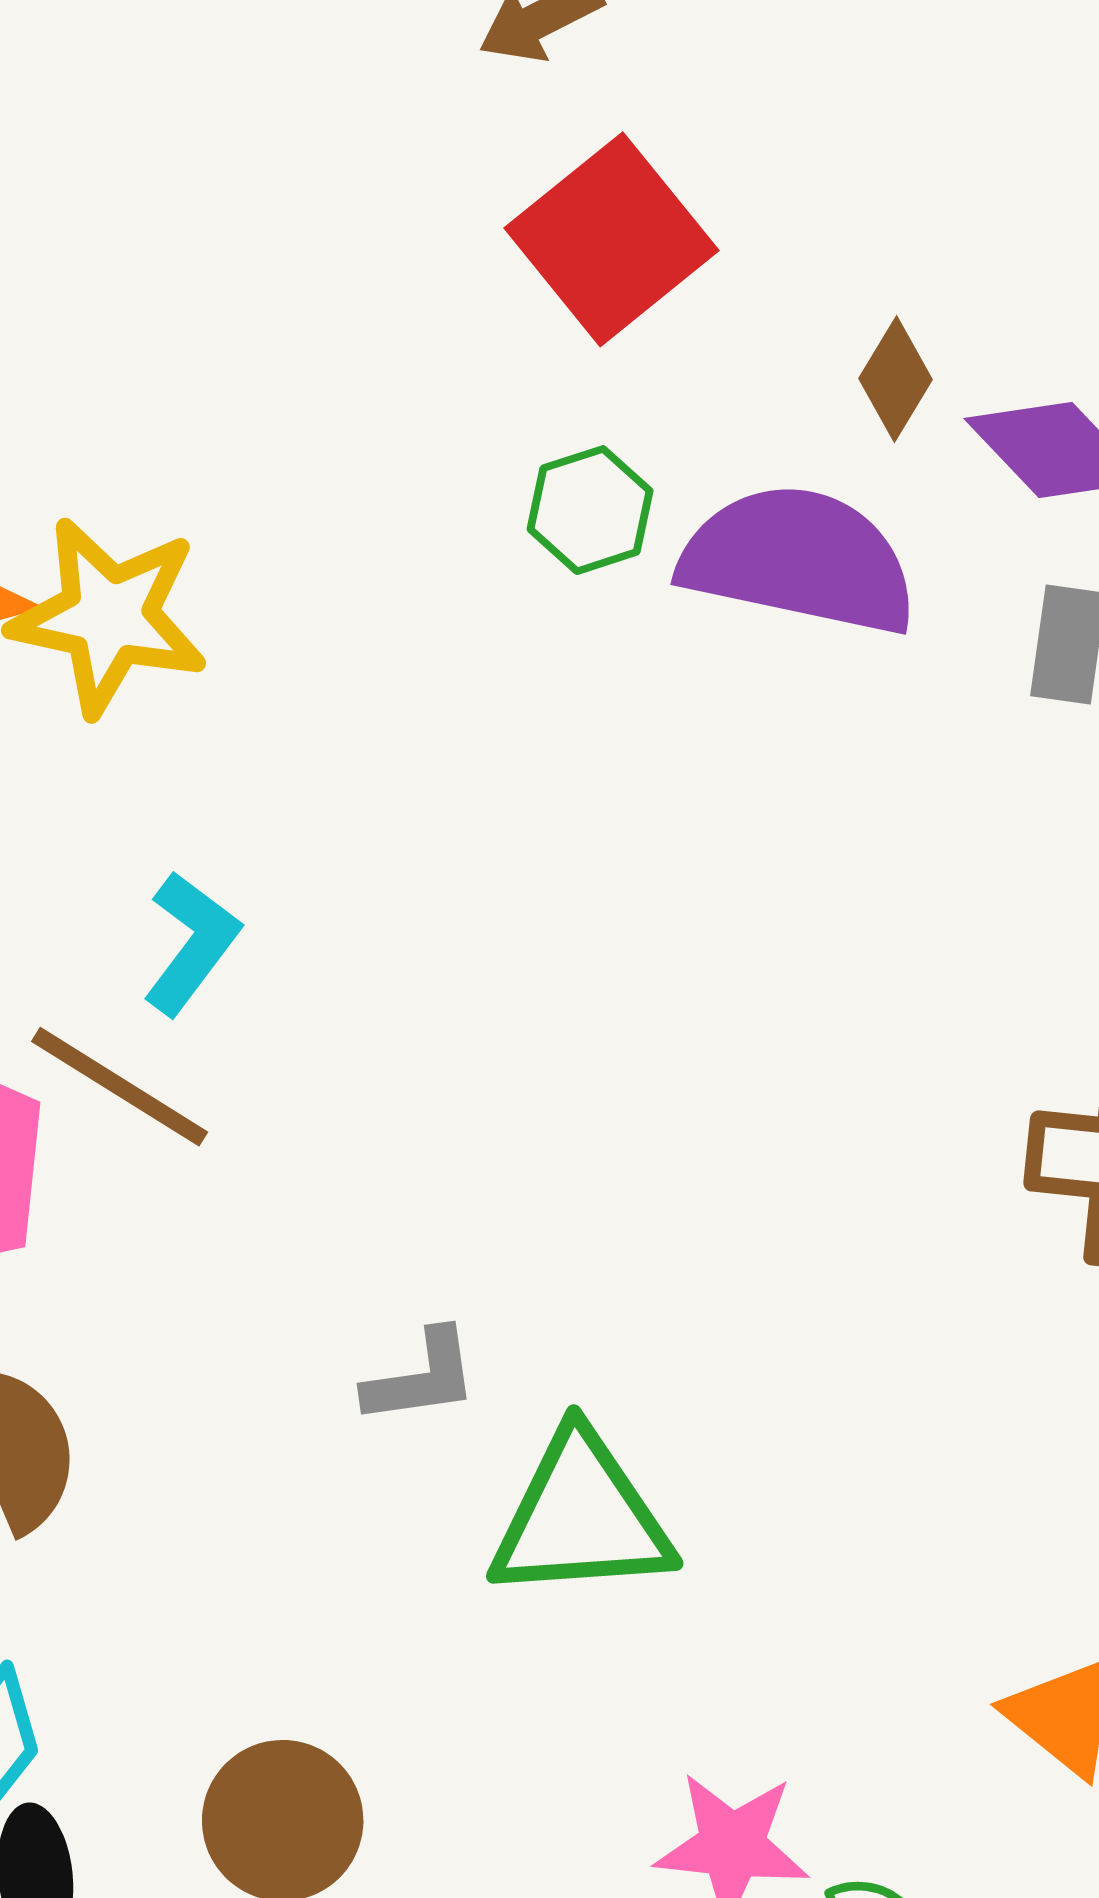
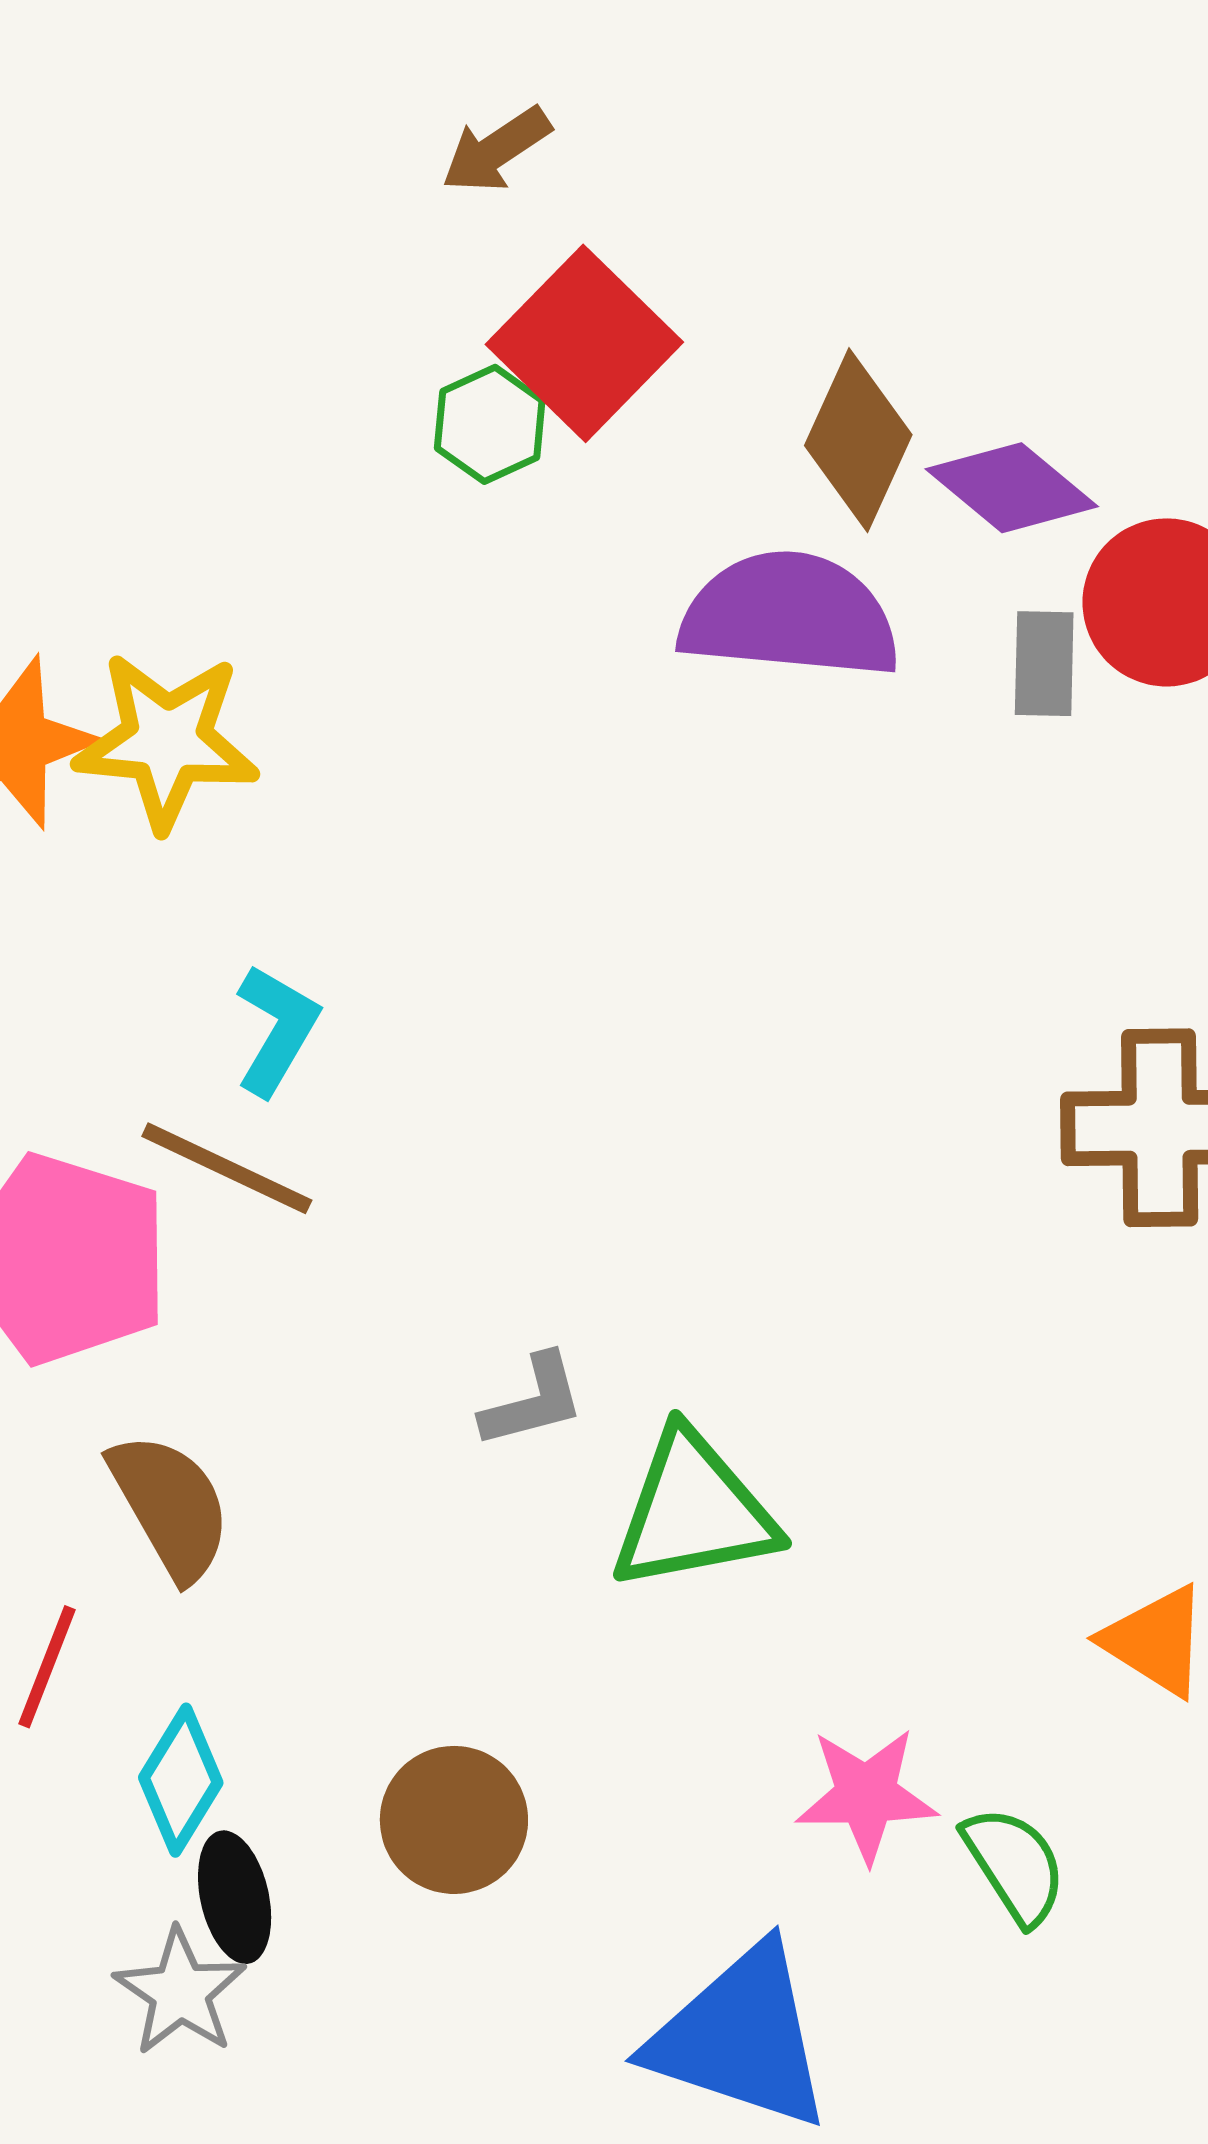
brown diamond: (896, 379) -> (858, 440), size x1.6
green hexagon: (590, 510) -> (490, 424), moved

